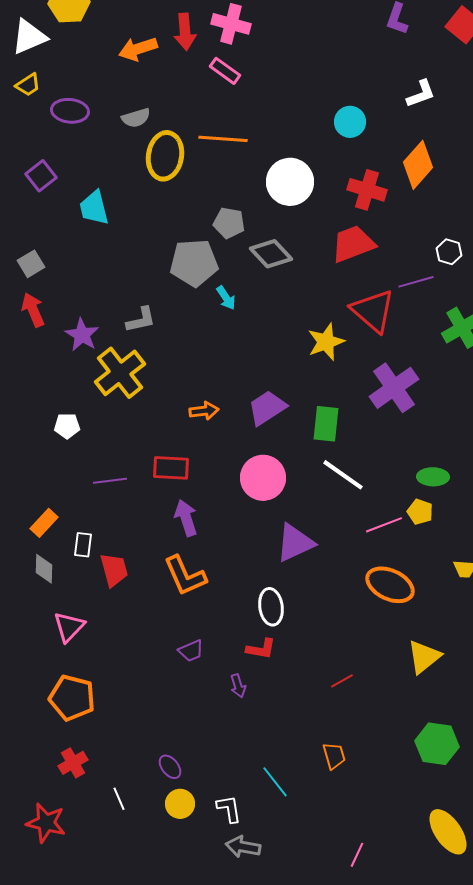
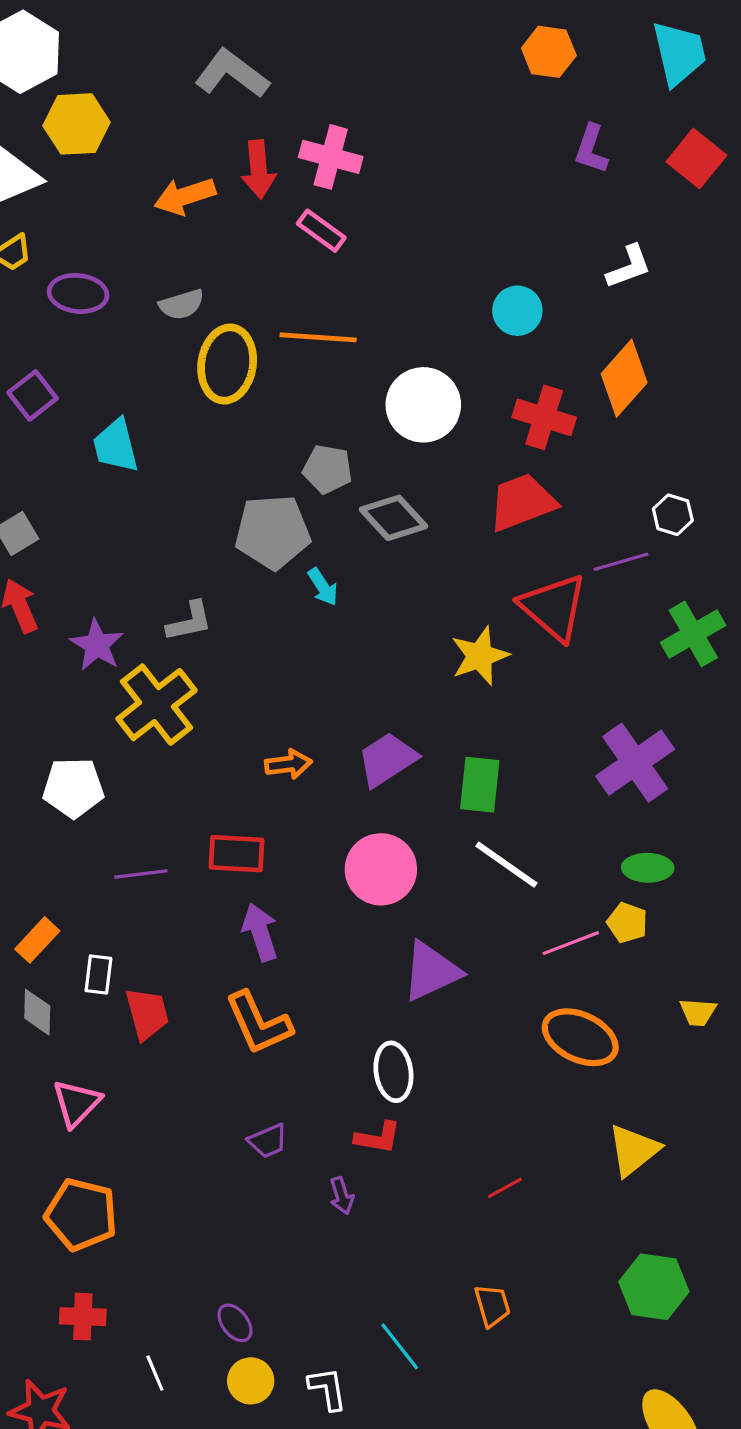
purple cross: (394, 388) -> (635, 763), moved
white pentagon: (67, 426) -> (73, 788), size x1.5
red cross: (73, 763) -> (83, 1317), turned 32

